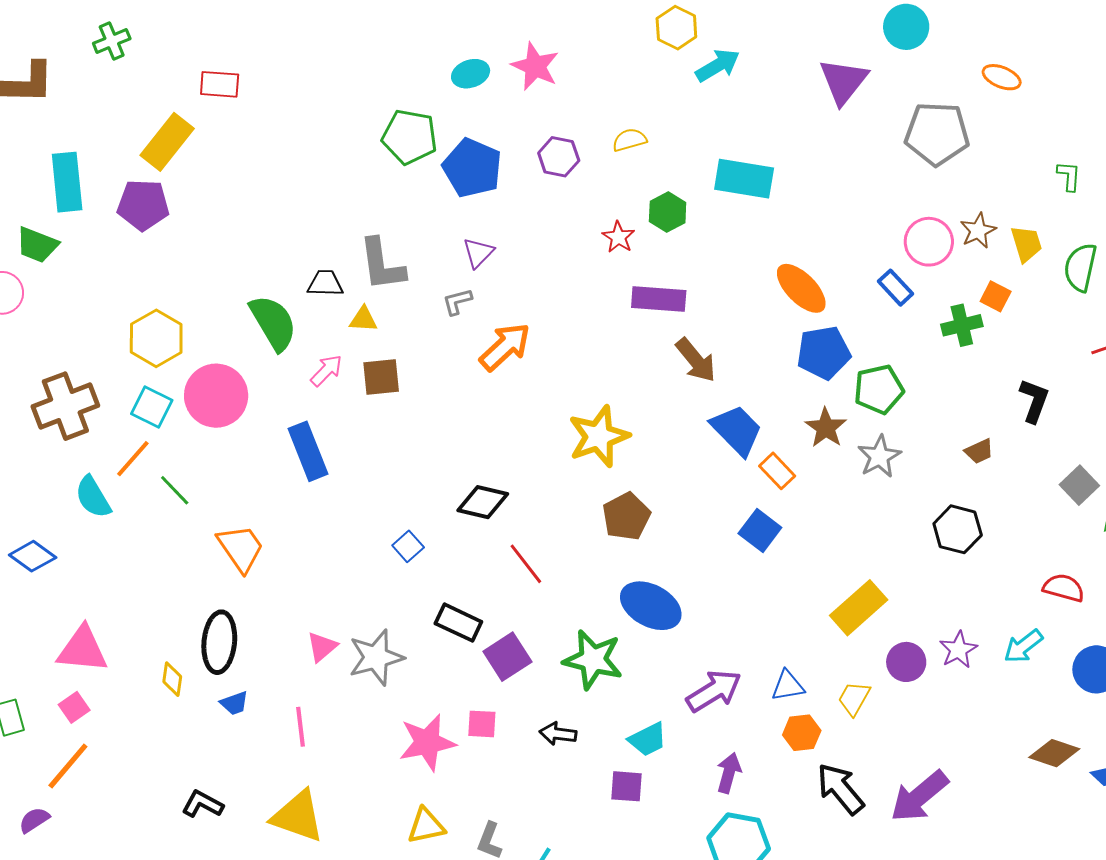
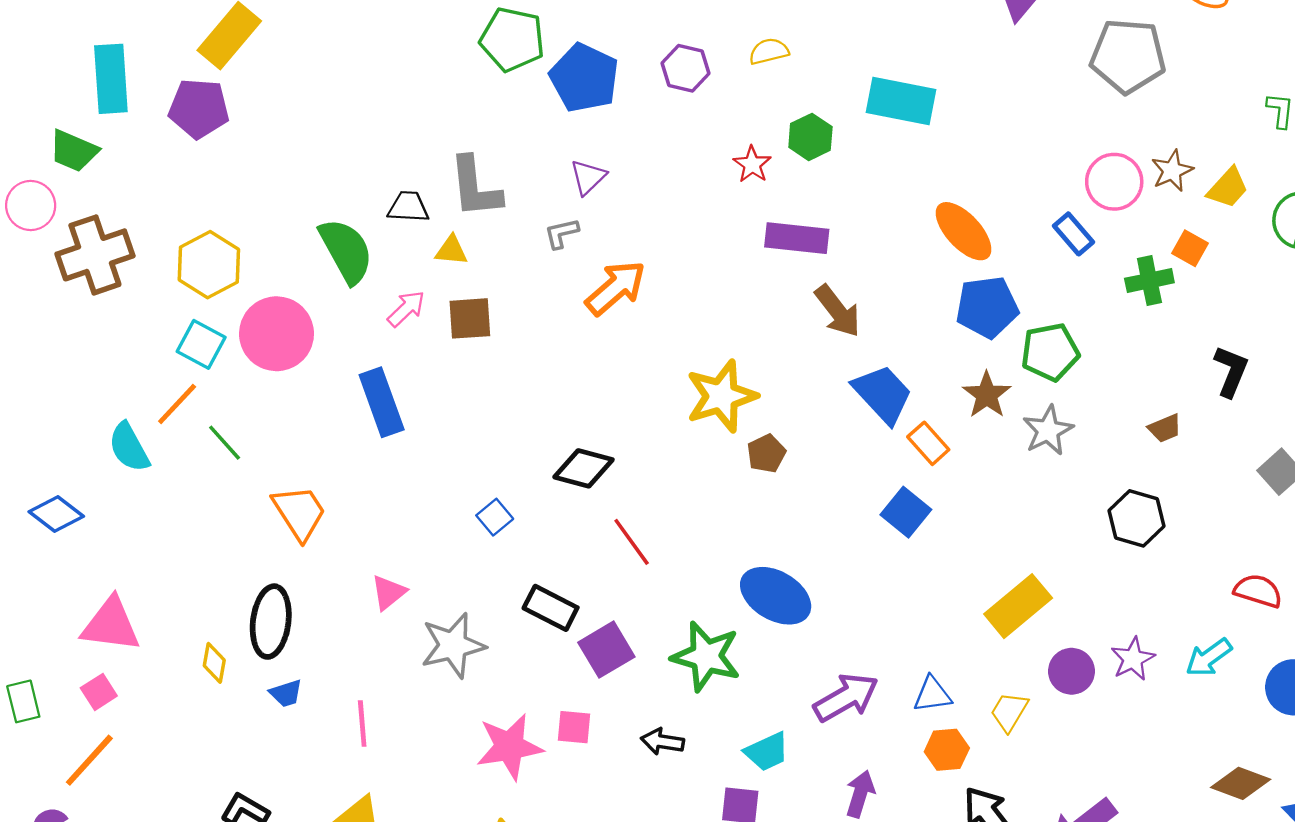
yellow trapezoid: (1026, 244) -> (1228, 188), turned 57
brown cross: (65, 406) -> (95, 255), moved
brown pentagon: (626, 516) -> (766, 454), moved, size x0.7
pink triangle: (322, 647) -> (389, 592), moved

